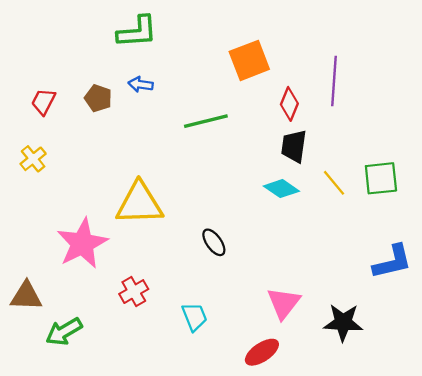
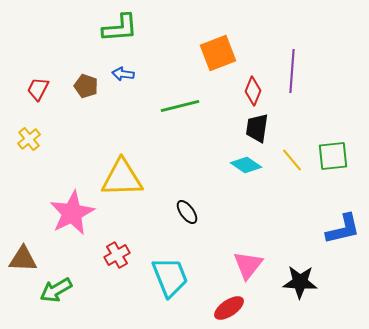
cyan trapezoid: (194, 317) -> (170, 277), size x1.6

